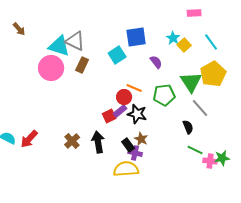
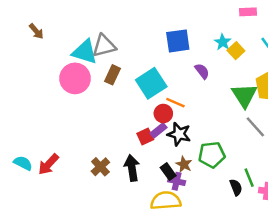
gray triangle: (75, 41) -> (104, 46), turned -40
cyan square: (117, 55) -> (151, 83), moved, size x1.4
green pentagon: (164, 95) -> (212, 155), moved
black semicircle: (188, 127) -> (236, 187), moved
green line: (195, 150) -> (249, 178), turned 42

